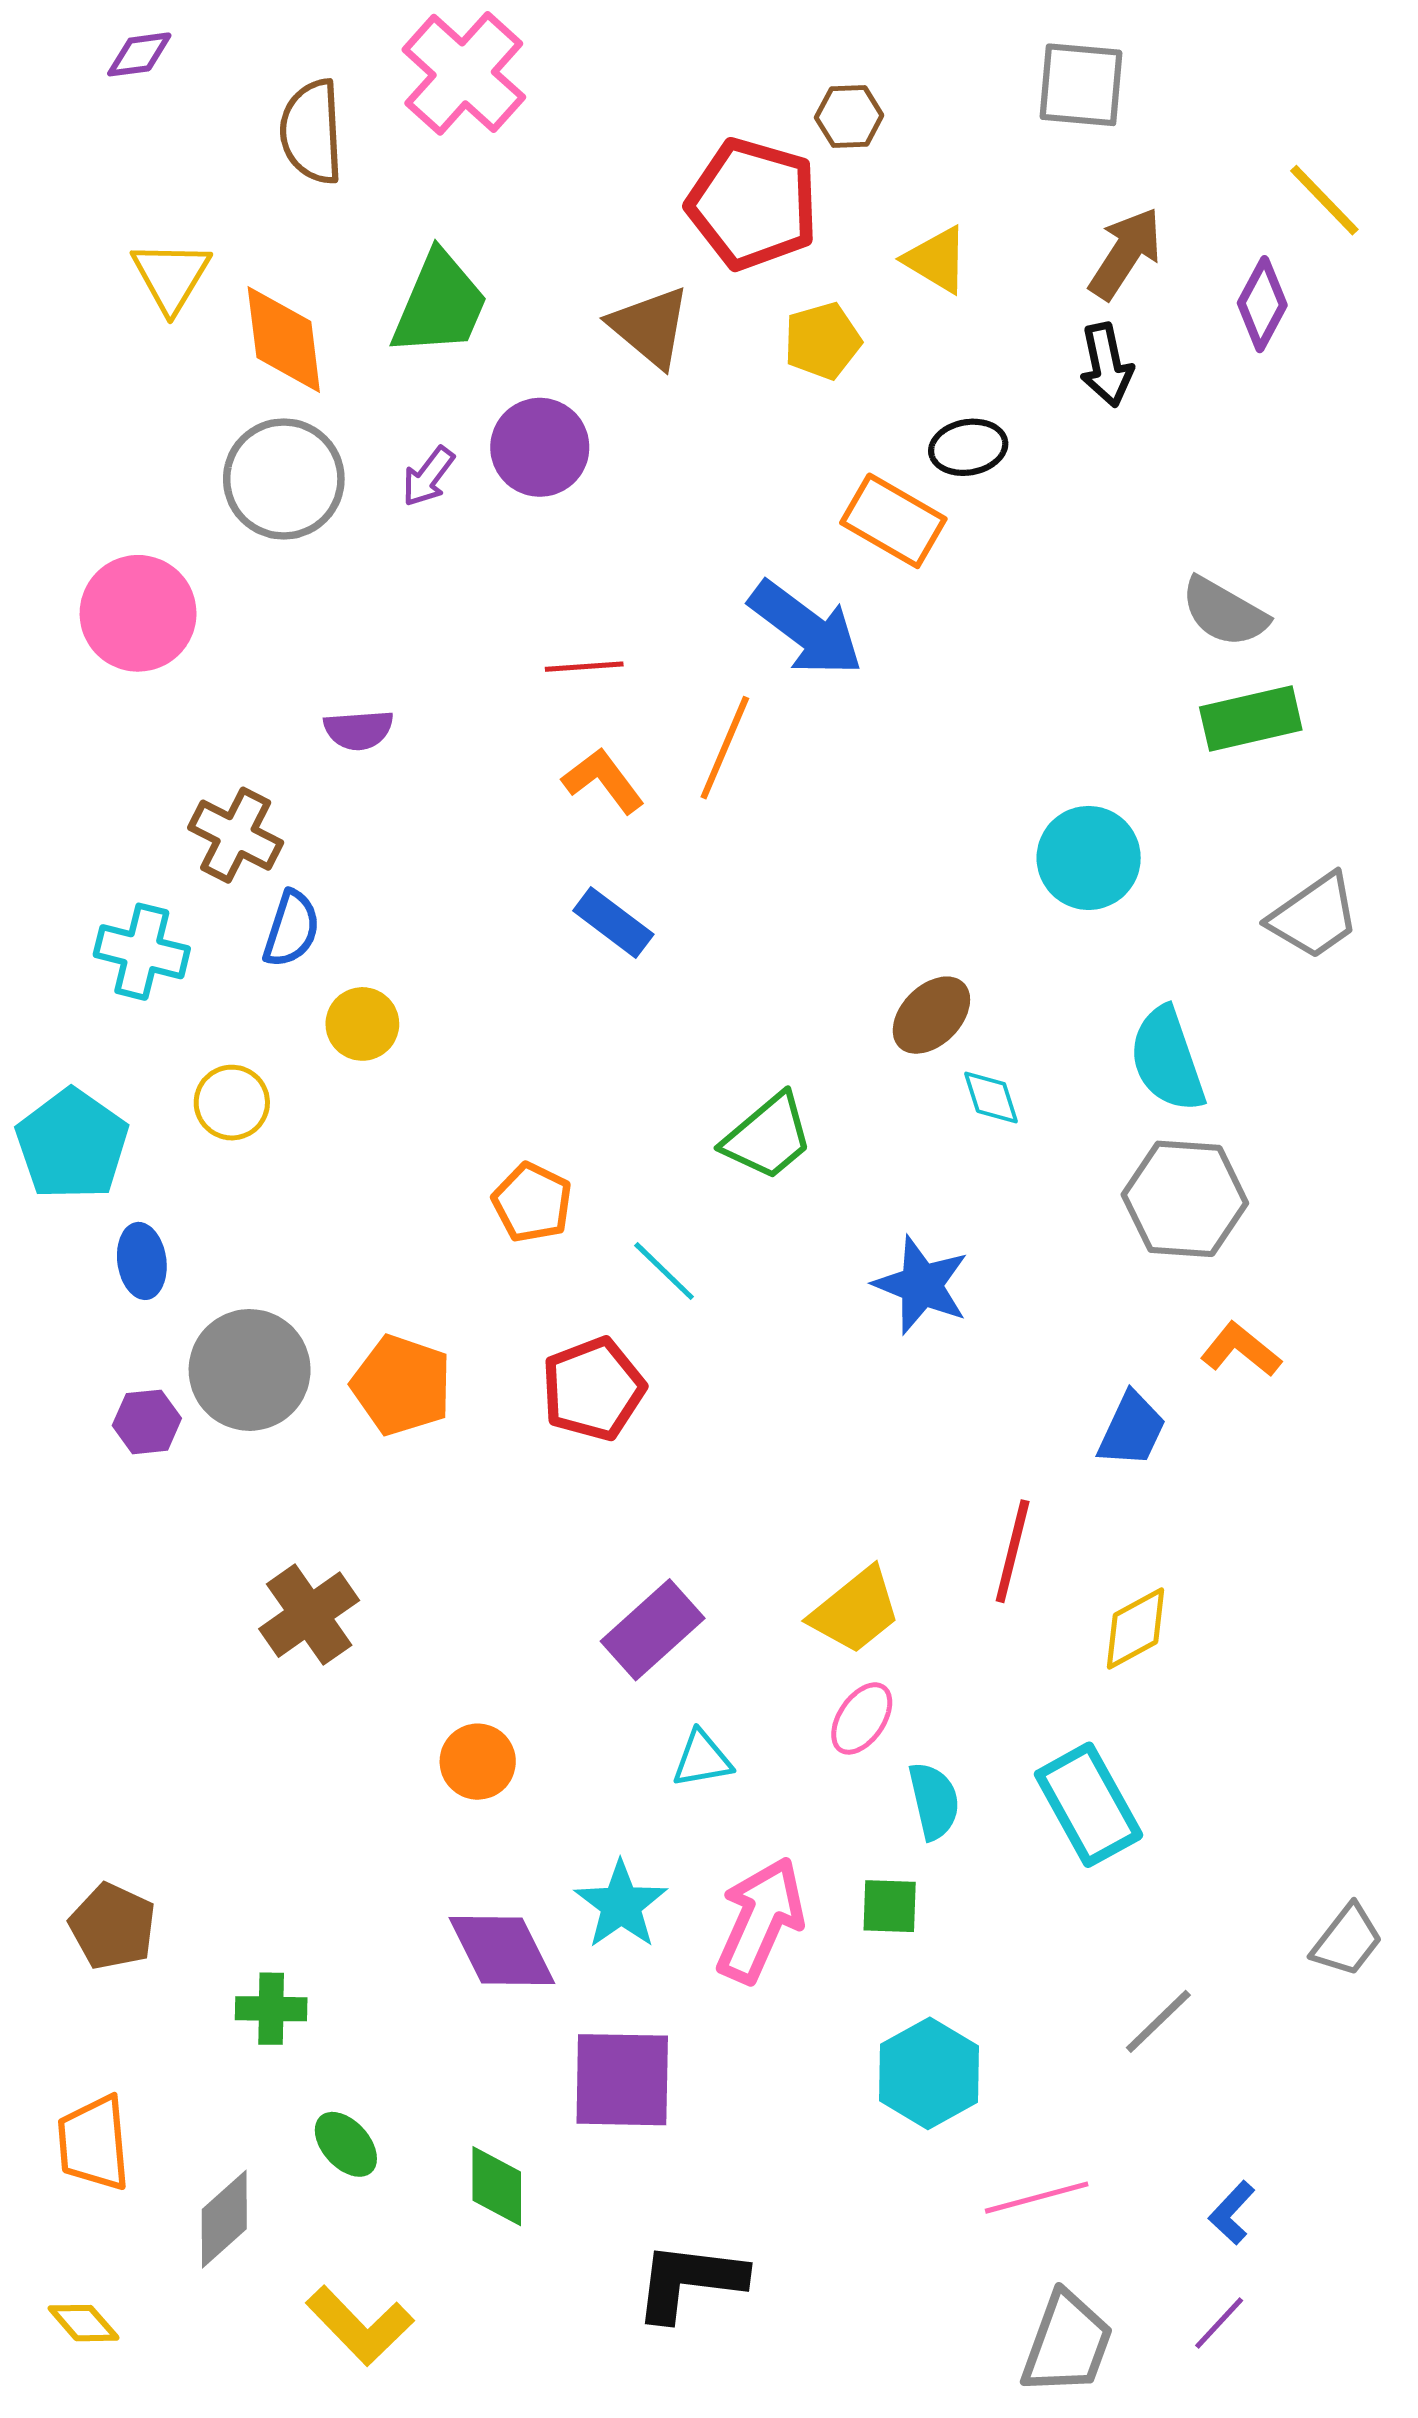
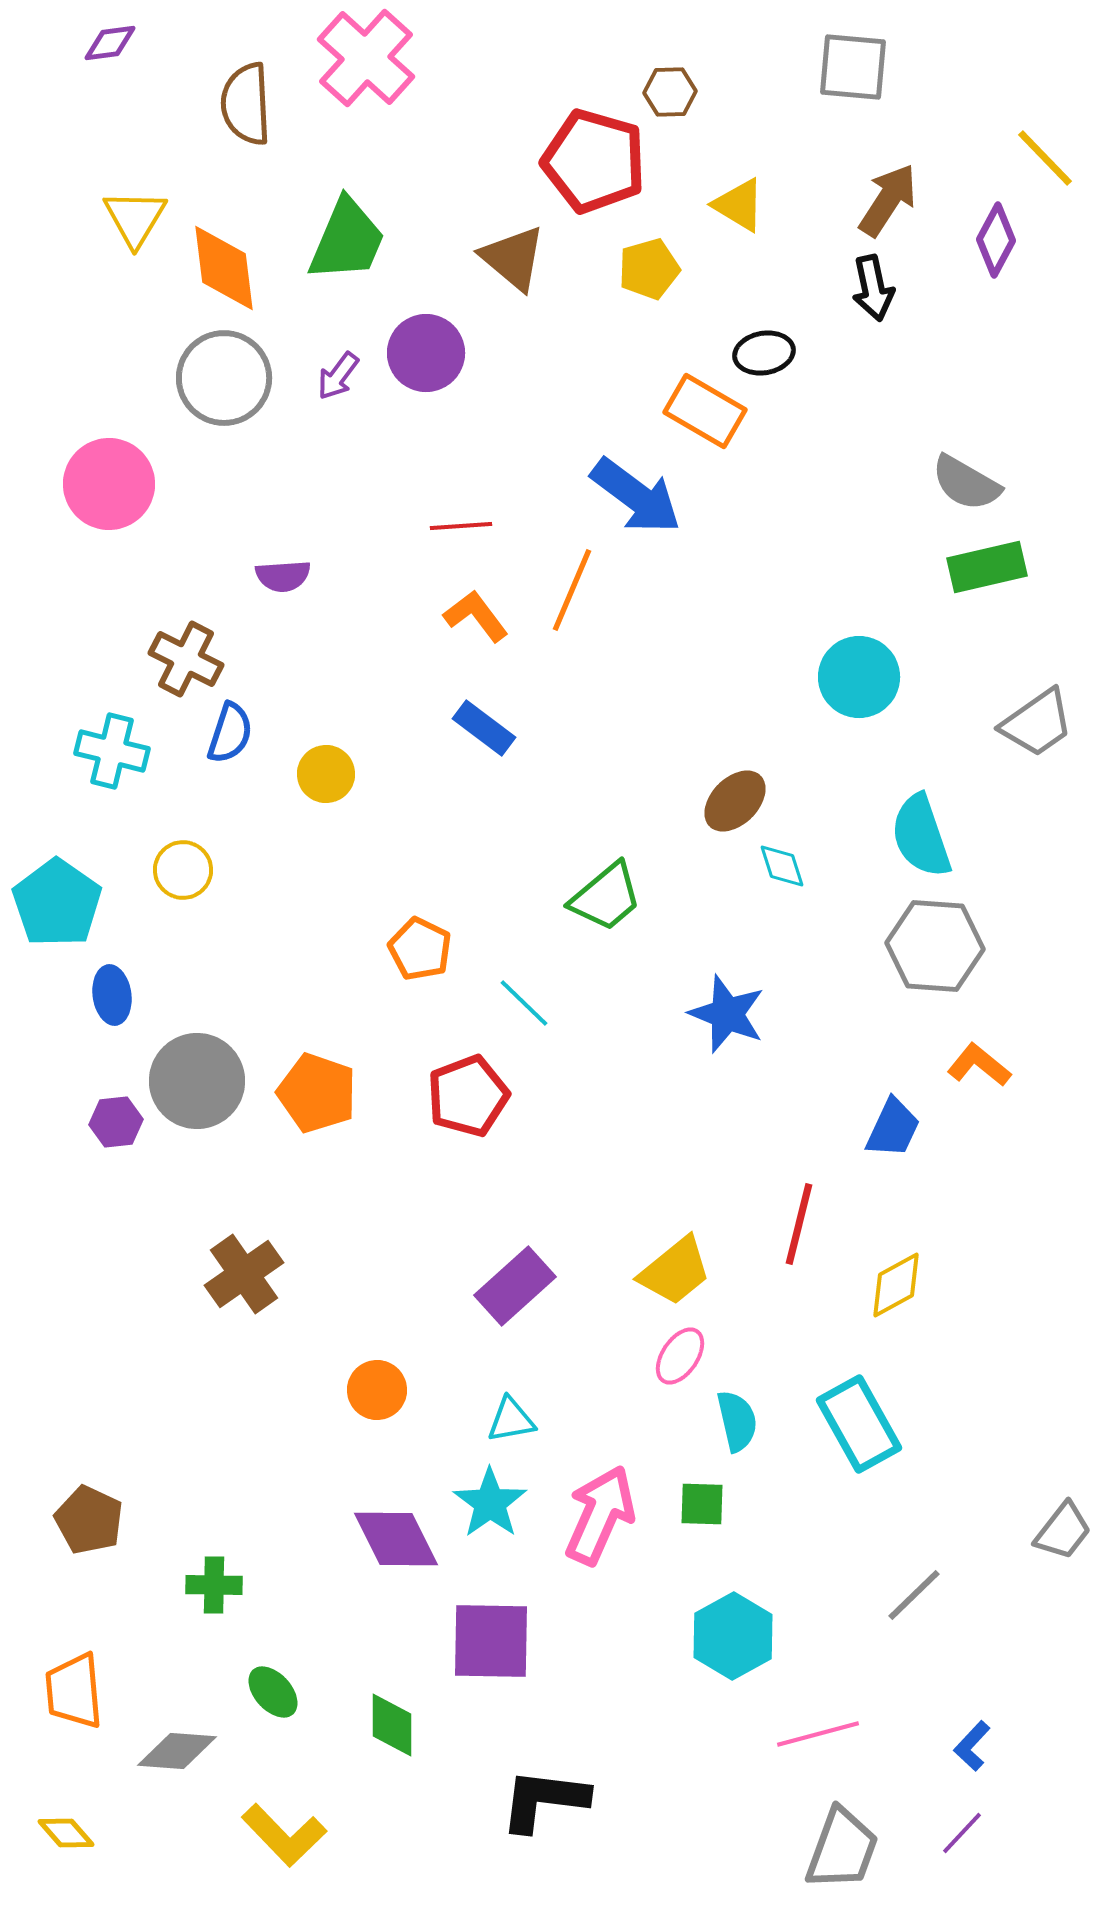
yellow circle: (362, 1024) -> (326, 774), moved
cyan triangle: (702, 1759) -> (511, 1420), moved
gray diamond: (224, 2219) -> (177, 1751), turned 46

